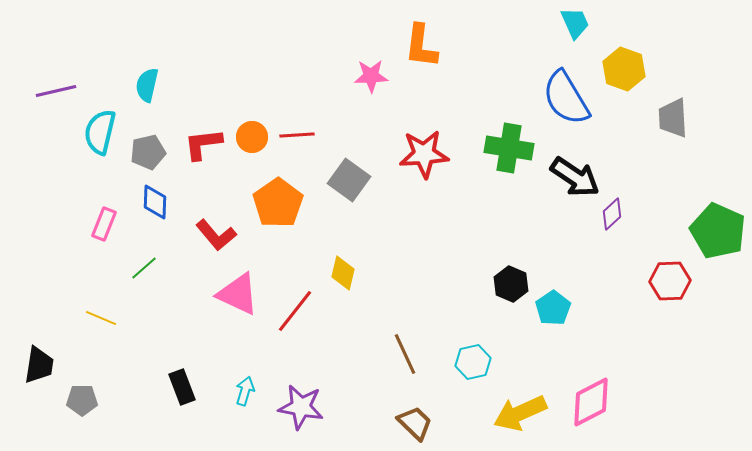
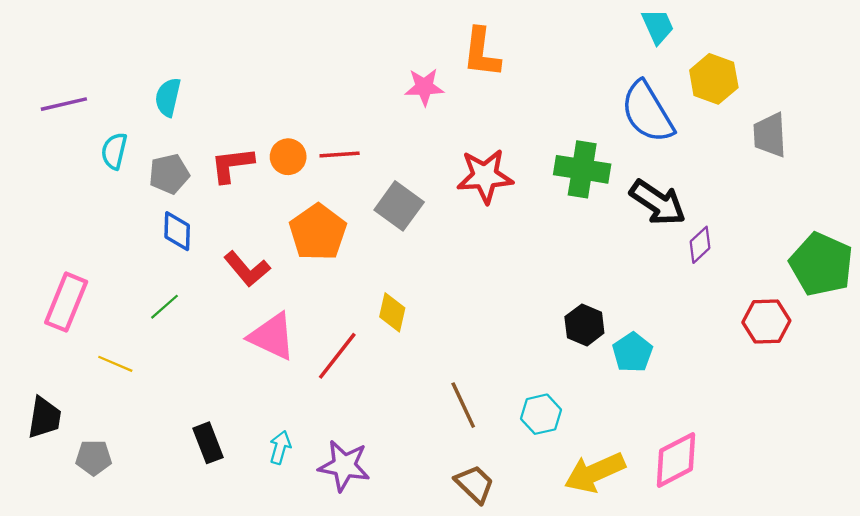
cyan semicircle: (100, 132) -> (114, 151), size x0.7
pink rectangle: (104, 224) -> (66, 302), moved, size x1.5

